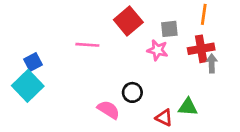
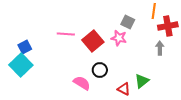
red square: (128, 21) -> (93, 41), moved
gray square: (169, 29) -> (128, 22), turned 32
red cross: (201, 49) -> (168, 26), moved
green triangle: (188, 107) -> (142, 81), turned -42

